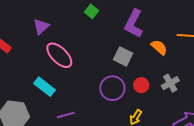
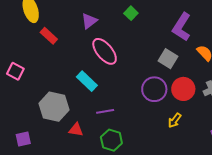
green square: (92, 11) -> (131, 13), moved
red circle: (141, 85) -> (183, 89), size x1.5

